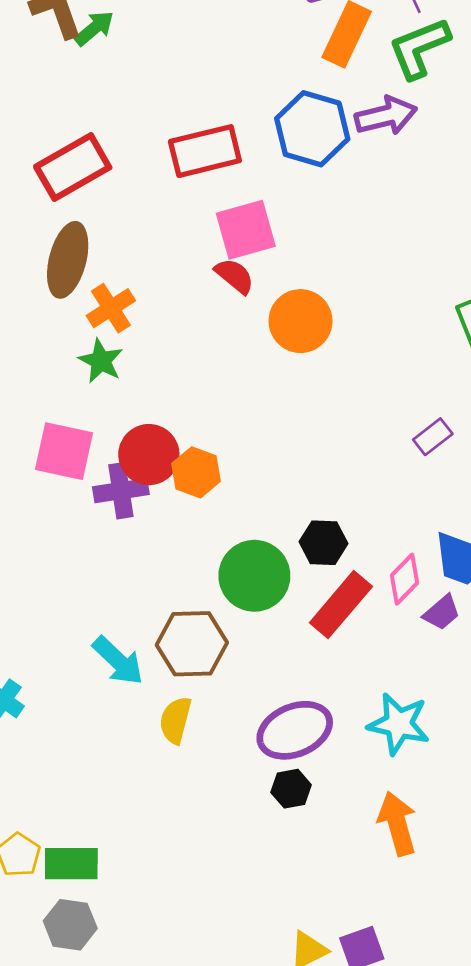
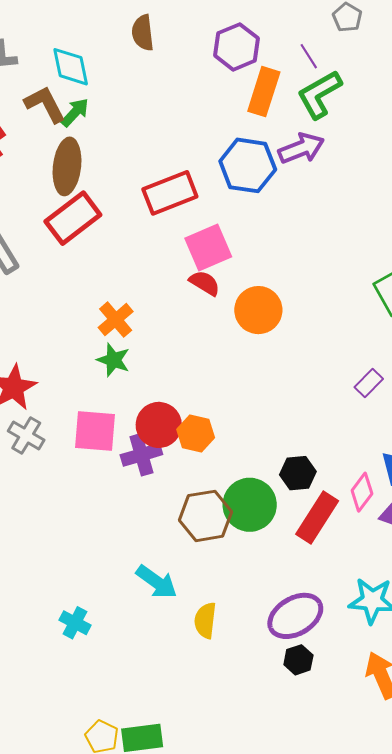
brown ellipse: (68, 260) -> (67, 166), moved
brown hexagon: (192, 644) -> (206, 516), moved

